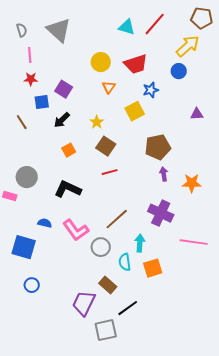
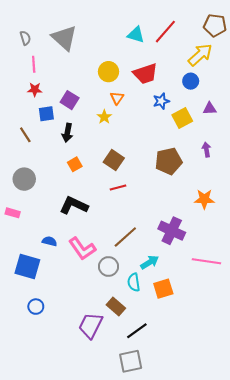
yellow square: (135, 111) -> (182, 118), moved
purple triangle: (197, 114) -> (210, 108), moved
black arrow: (62, 120) -> (67, 133), turned -36
yellow star: (97, 122) -> (104, 117), moved
purple arrow: (164, 174) -> (206, 150), moved
gray circle: (27, 177) -> (24, 179), moved
cyan arrow: (140, 243) -> (150, 262), turned 54
gray square: (106, 330) -> (131, 361), moved

